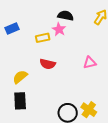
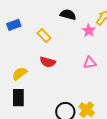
pink star: (59, 29) -> (89, 30), moved
yellow rectangle: (43, 38) -> (44, 36), turned 56

